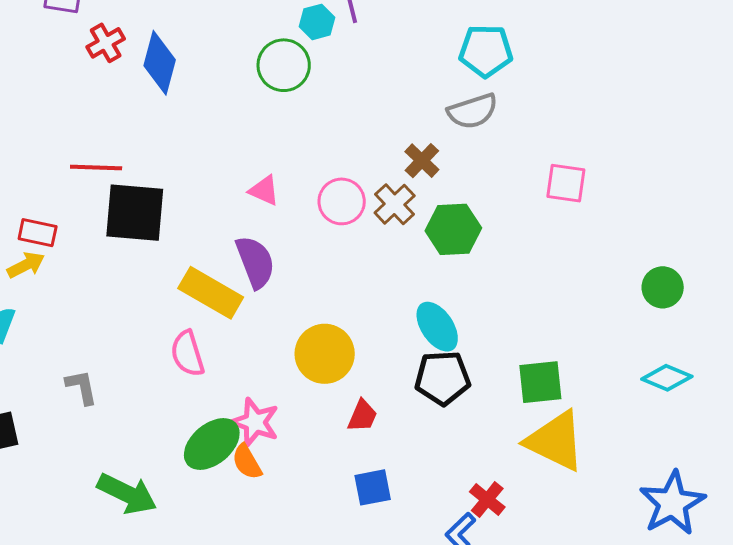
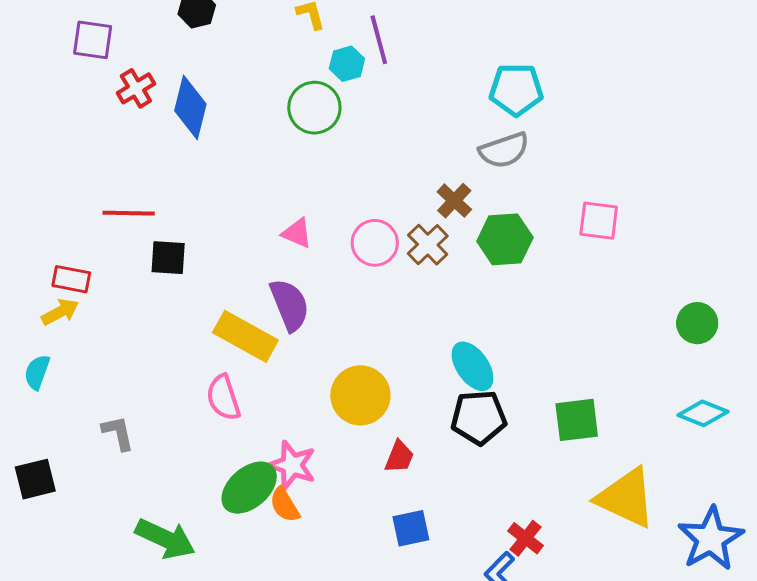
black square: (135, 213) -> (168, 258), size x0.6
green hexagon: (453, 229) -> (505, 239), moved
yellow triangle: (555, 441) -> (626, 498), moved

